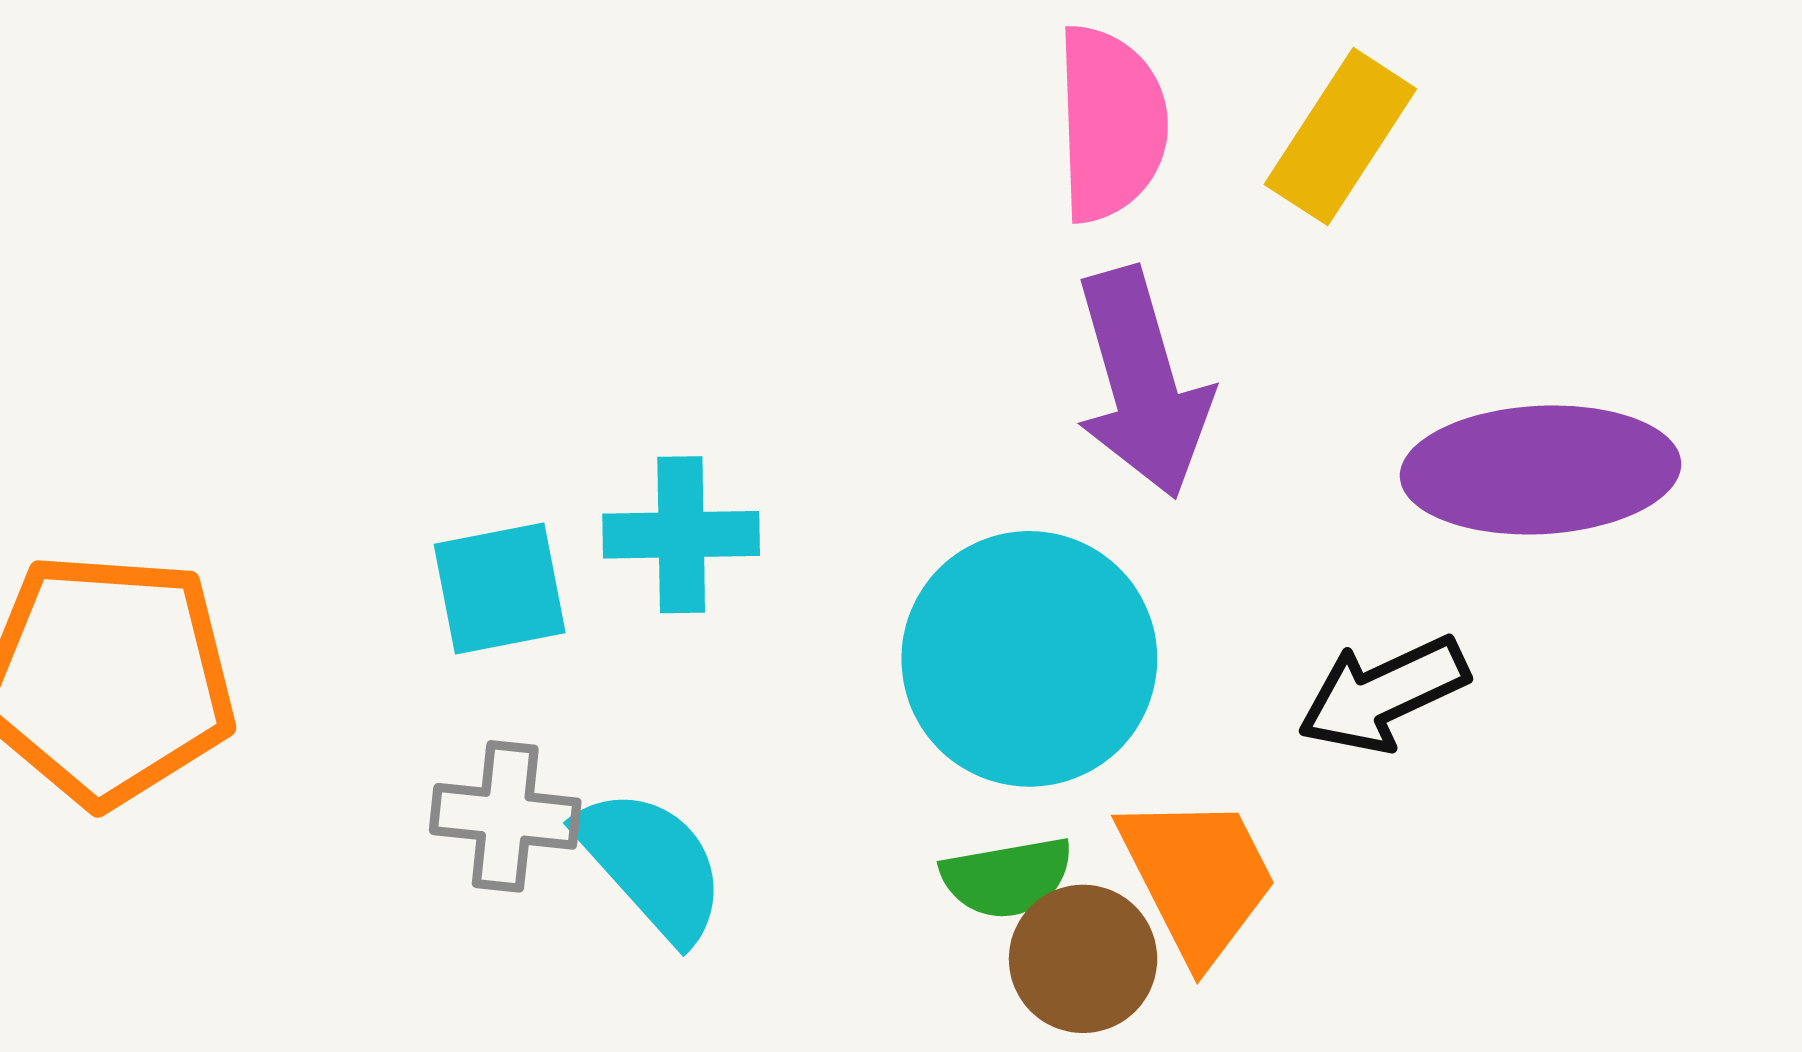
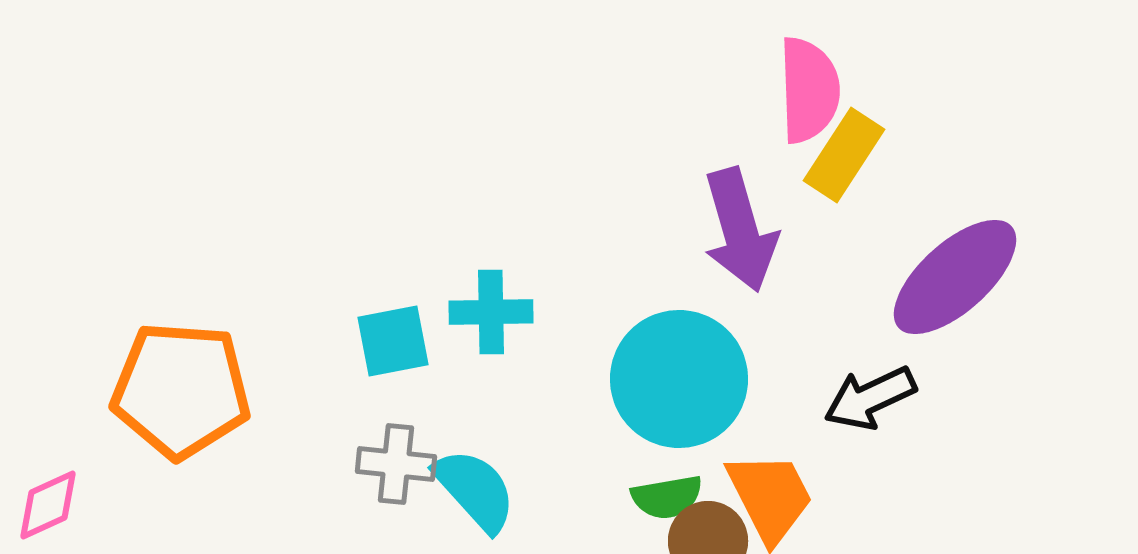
pink semicircle: (1111, 124) -> (809, 90), moved
yellow rectangle: (1340, 137) -> (844, 155), moved
purple ellipse: (1540, 470) -> (955, 277), turned -39

